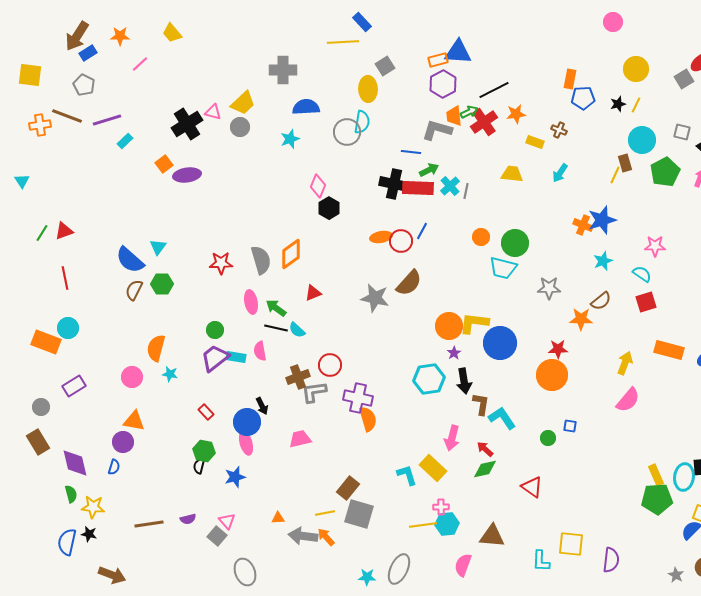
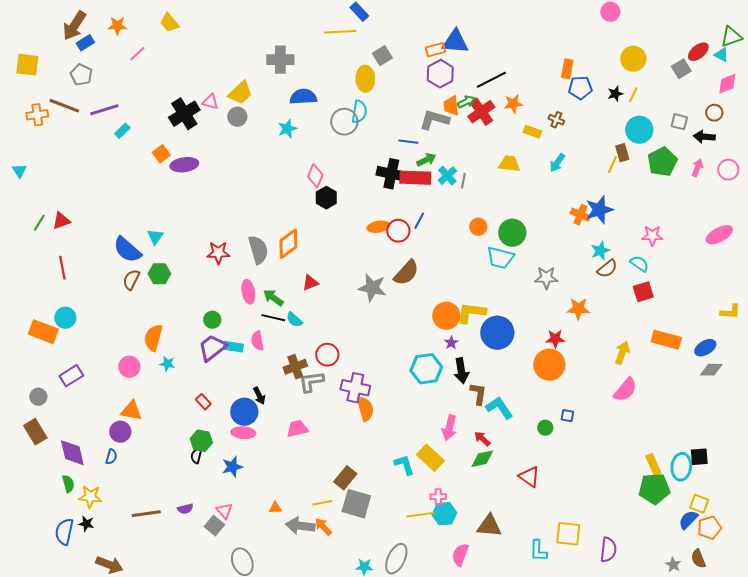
brown semicircle: (601, 301) -> (607, 269), moved
pink ellipse: (246, 443) -> (243, 433), turned -70

